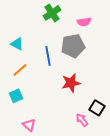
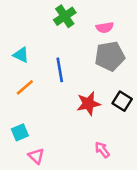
gray pentagon: (73, 46) -> (110, 56), moved
cyan square: (16, 96) -> (20, 132), moved
black square: (97, 108) -> (122, 101), moved

